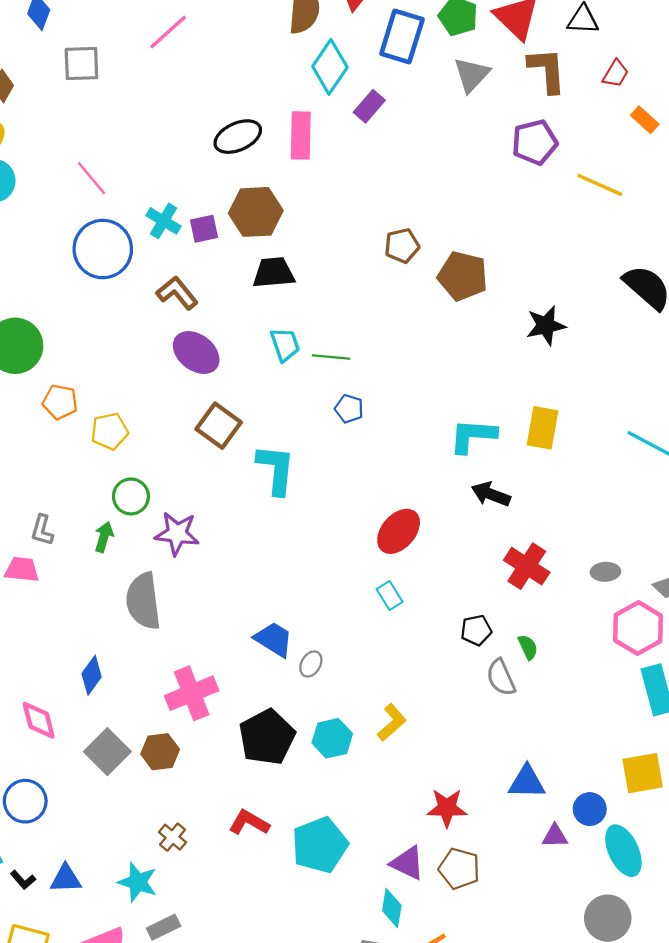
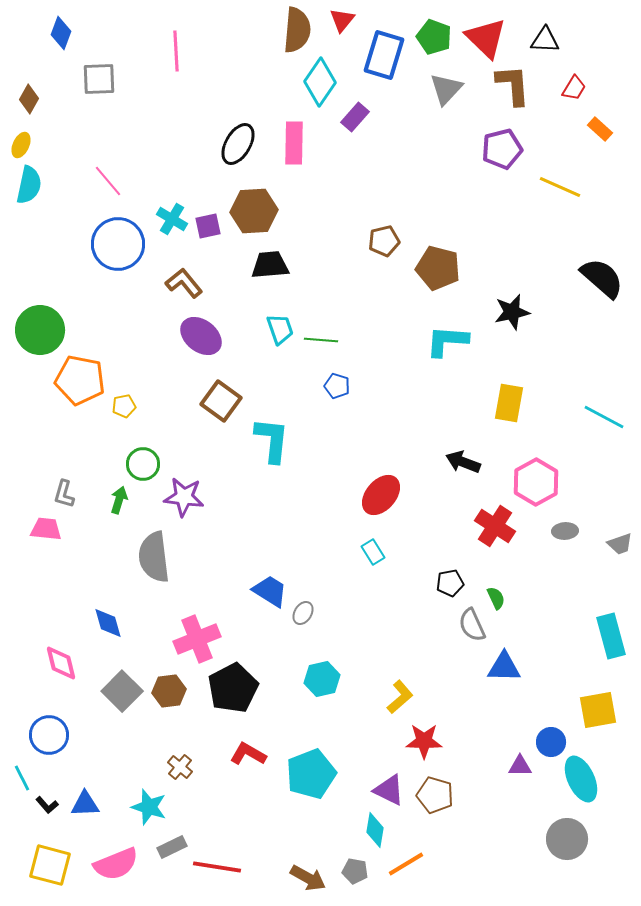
pink line: (168, 32) -> (176, 51), turned -51
black ellipse: (238, 137) -> (238, 144), turned -36
orange pentagon: (60, 402) -> (80, 380), size x1.6
yellow pentagon: (110, 431) -> (124, 406), size x0.7
cyan L-shape: (473, 436) -> (447, 341), moved
pink hexagon: (638, 628) -> (536, 482), moved
blue diamond: (92, 675) -> (108, 623), turned -52
yellow L-shape: (392, 722) -> (400, 697), moved
black pentagon: (267, 737) -> (233, 688), moved
blue triangle: (527, 782) -> (504, 667), moved

